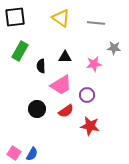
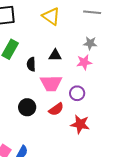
gray line: (96, 23) -> (92, 12), moved
gray star: (114, 48) -> (90, 43), moved
pink trapezoid: (61, 85) -> (51, 83), turned 30

